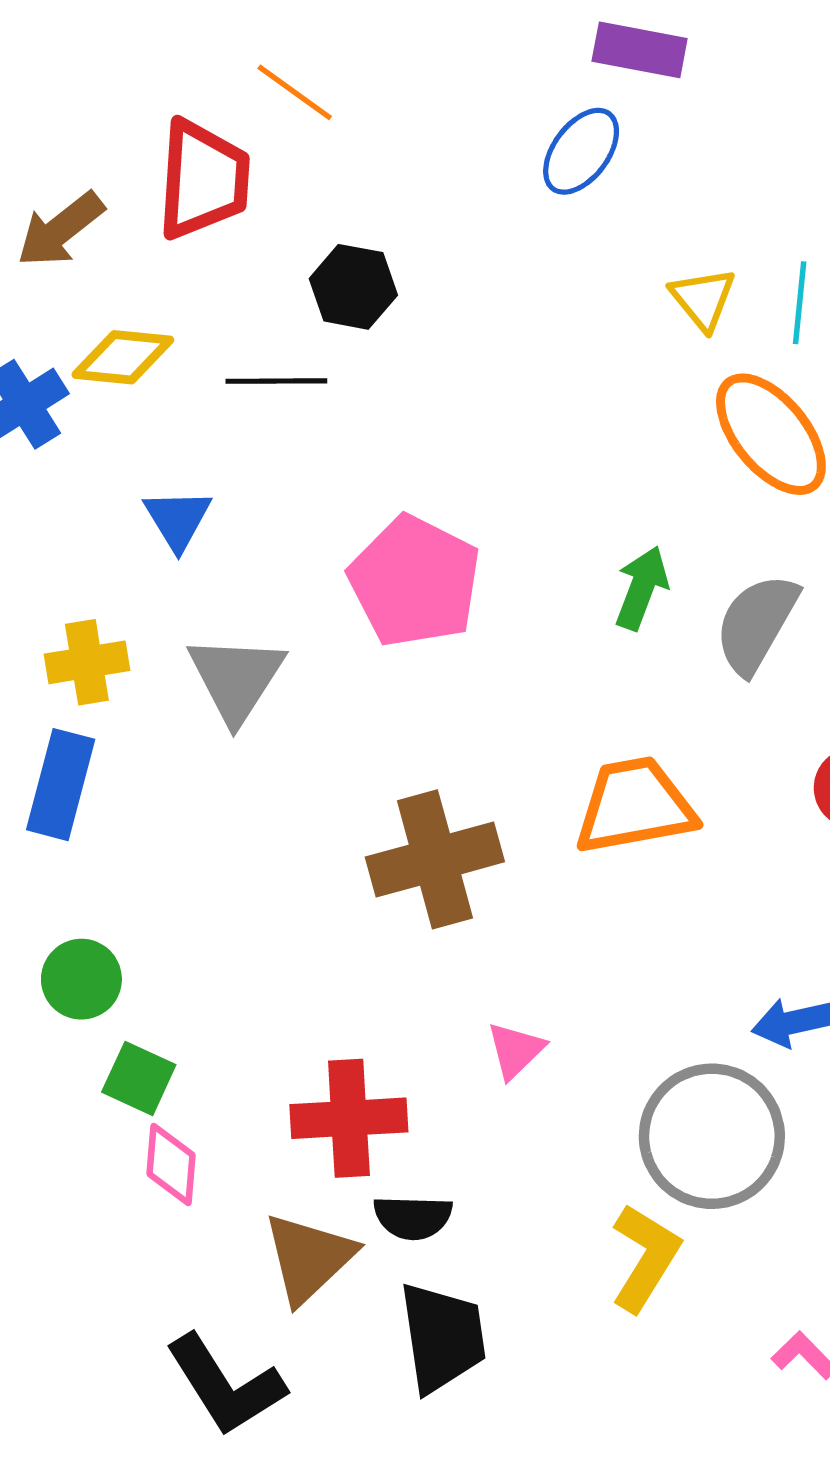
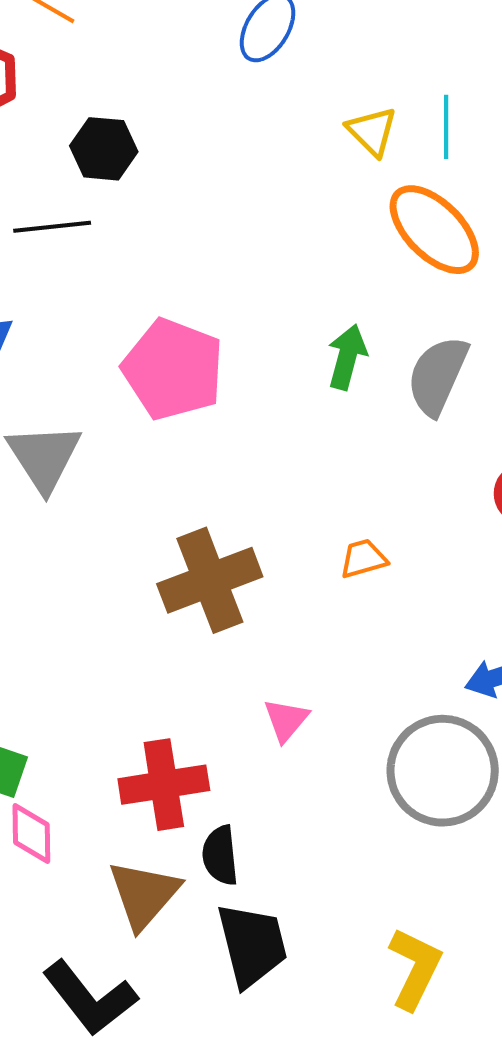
orange trapezoid: (635, 806) -> (363, 559), moved, size x0.5
black semicircle: (413, 1217) -> (220, 855), turned 88
yellow L-shape: (645, 1257) -> (415, 968), moved

